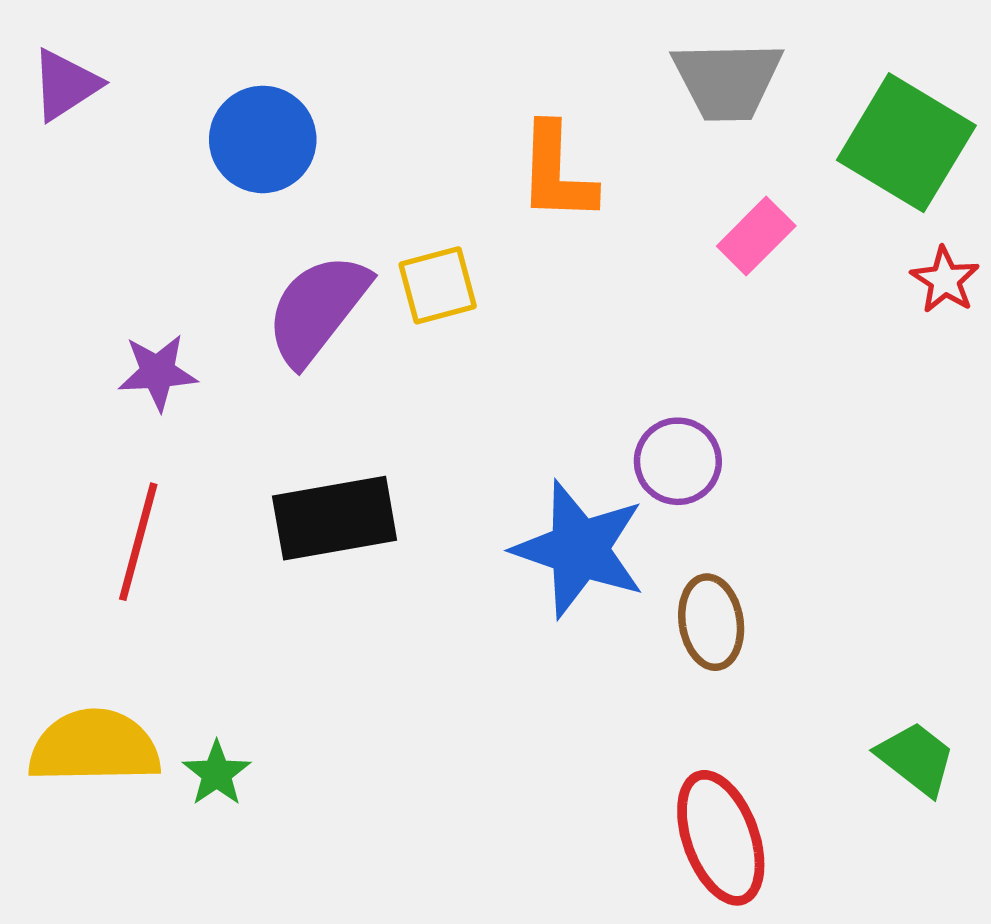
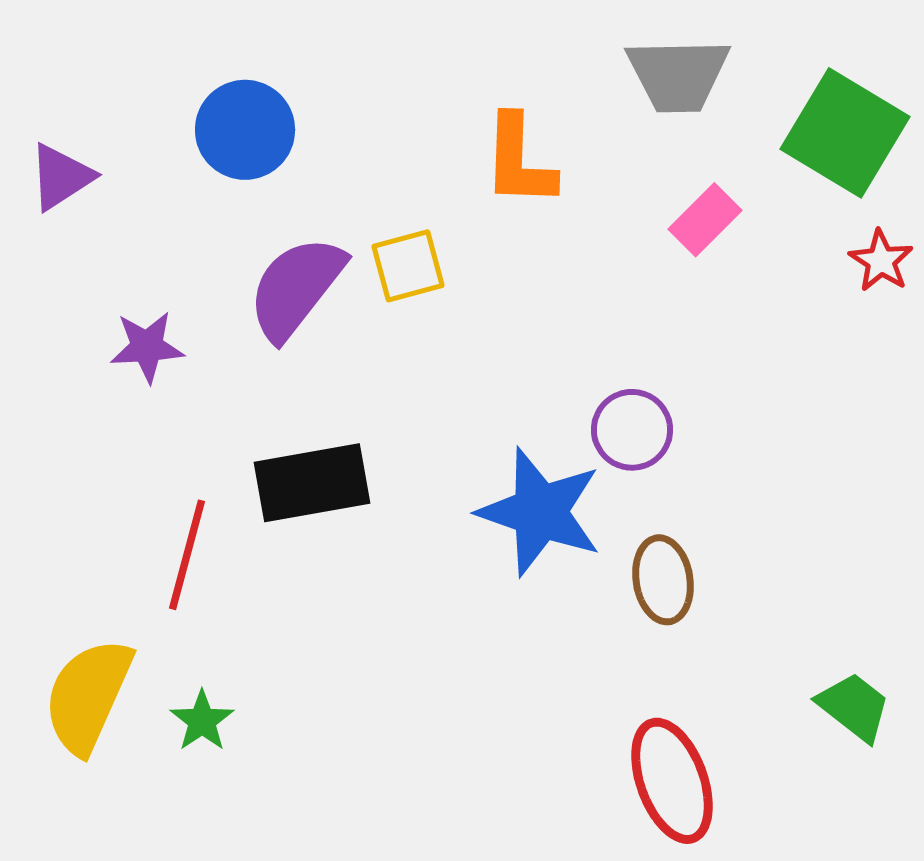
purple triangle: (65, 85) -> (61, 177), moved
red line: (138, 542) -> (187, 555), moved
yellow semicircle: (94, 747) -> (88, 696), turned -65

